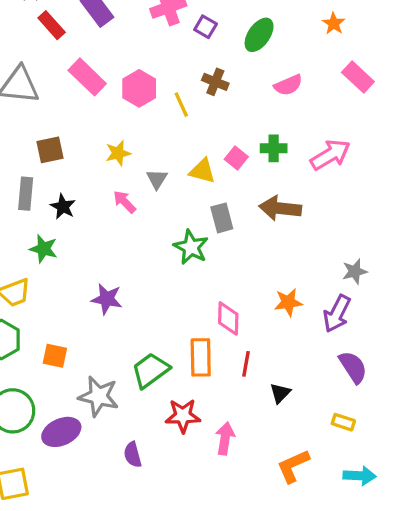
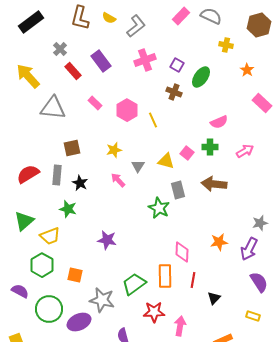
purple square: (206, 27) -> (177, 65), moved
pink rectangle: (87, 77) -> (95, 103), size x0.6
brown cross: (215, 82) -> (174, 92), moved
pink semicircle: (288, 85) -> (219, 122), moved
pink arrow: (330, 155) -> (245, 151), size x0.7

